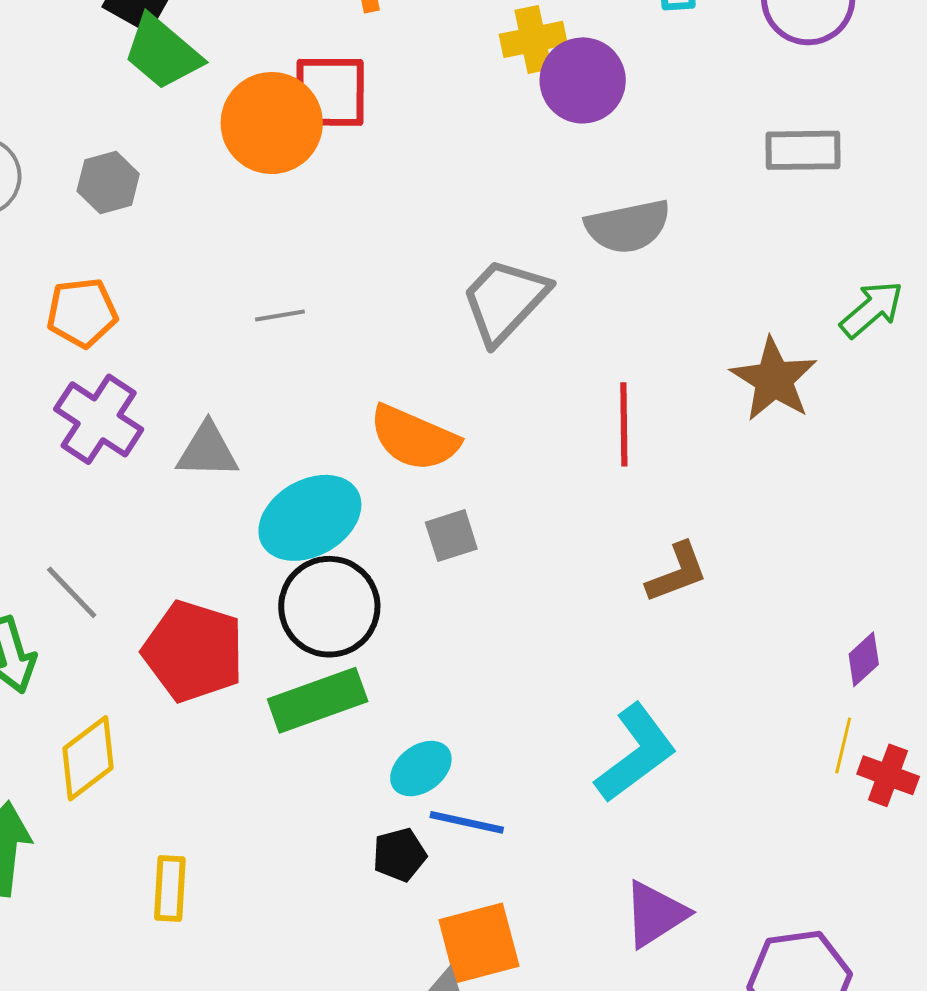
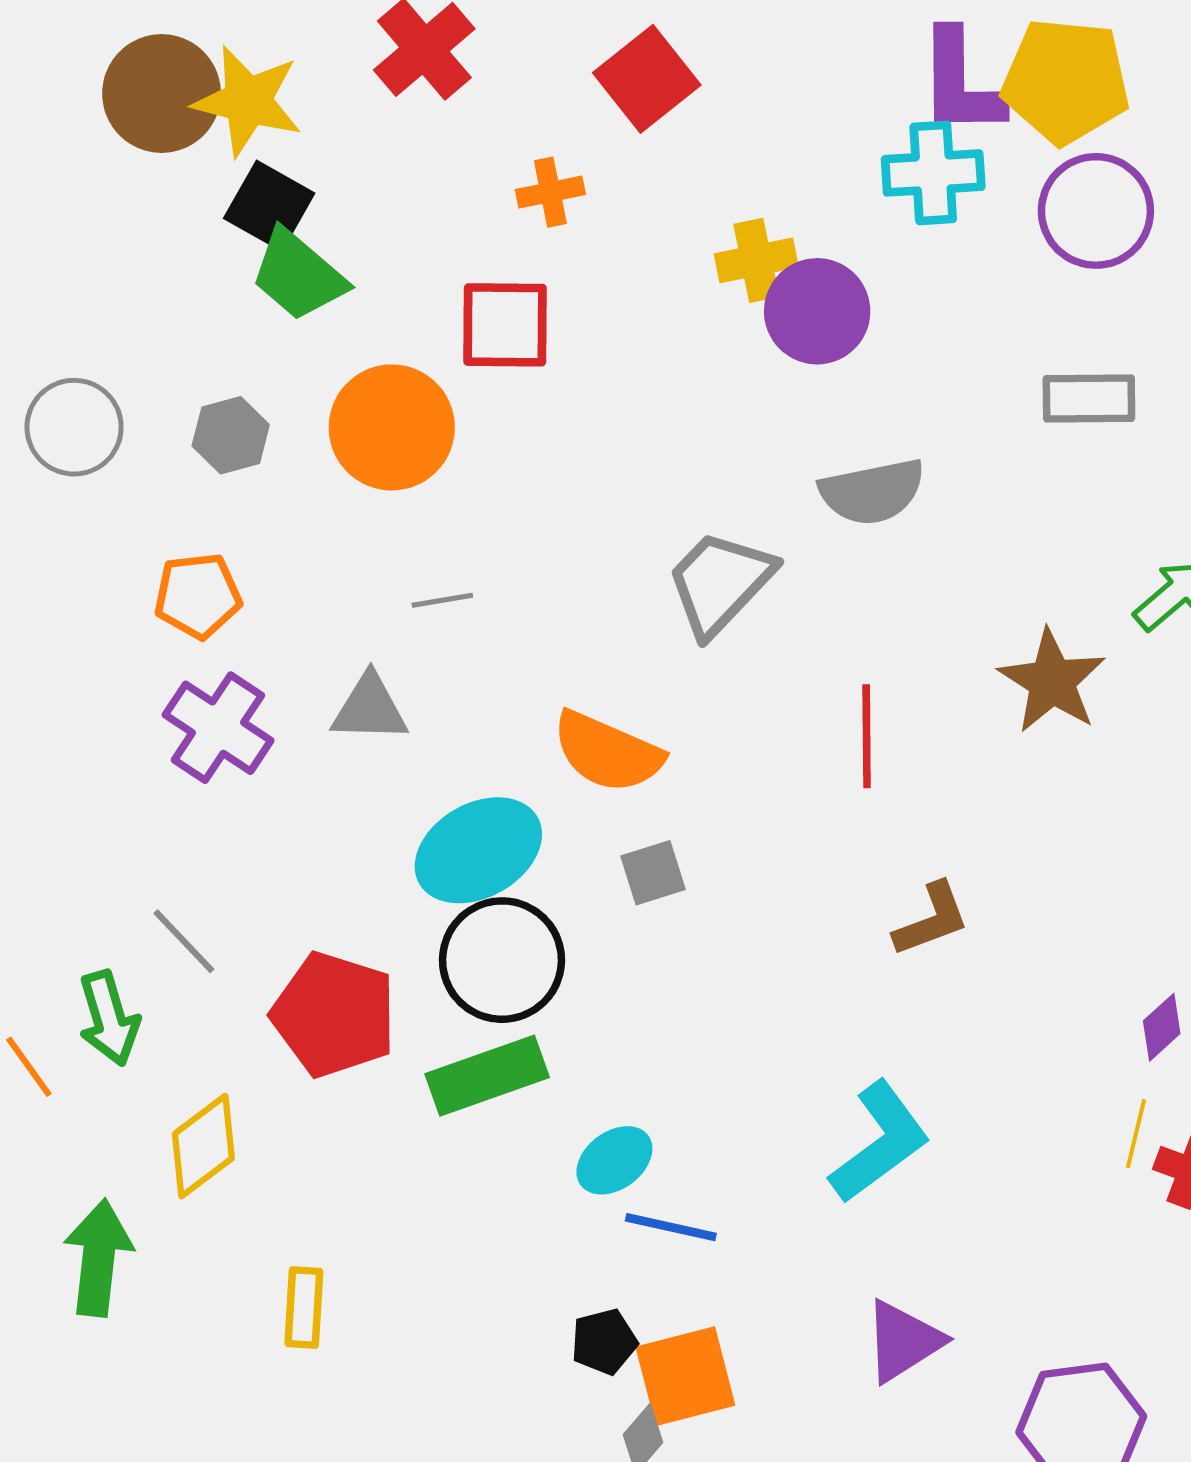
orange circle: (272, 123) -> (392, 427), moved
gray triangle: (207, 451) -> (370, 708), moved
black pentagon: (399, 855) -> (604, 1342), moved

